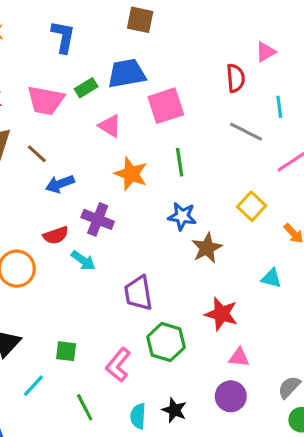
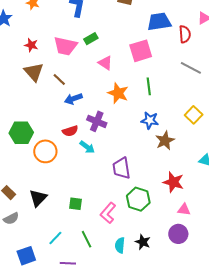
blue trapezoid: (127, 74) -> (159, 22), moved
cyan line: (34, 386) -> (55, 238), moved

